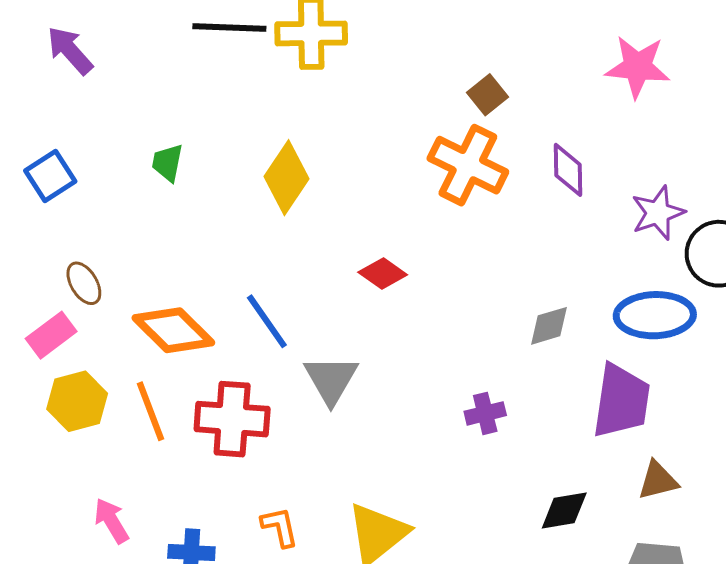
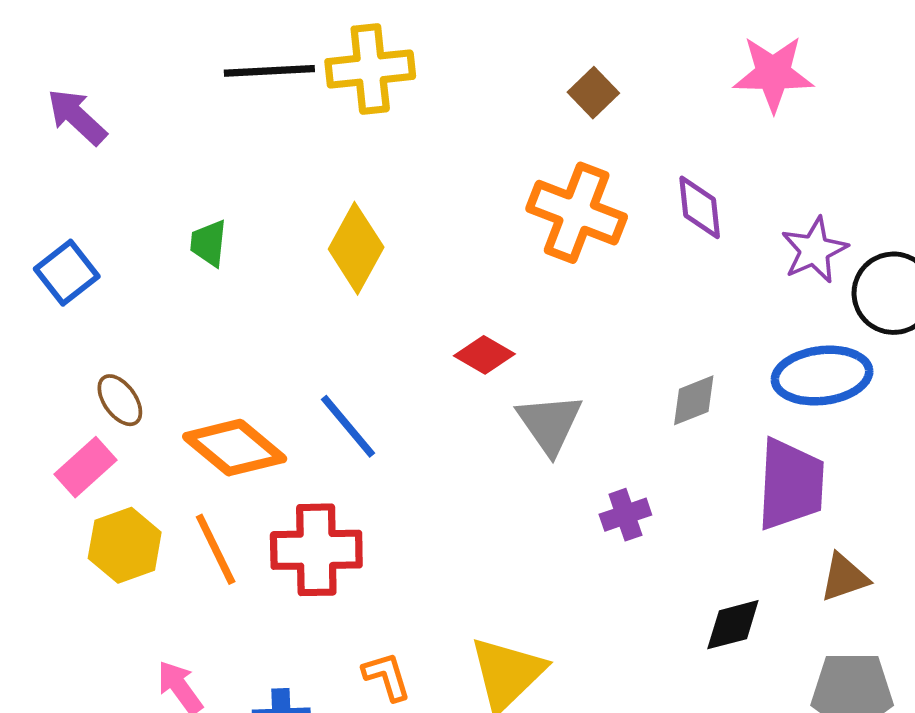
brown square: (488, 95) -> (593, 93), moved
gray triangle: (331, 380) -> (550, 424), moved

